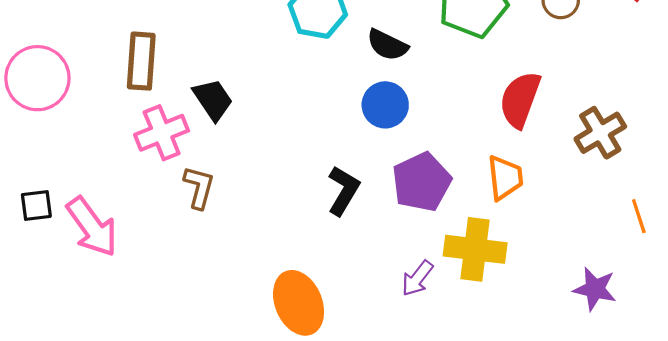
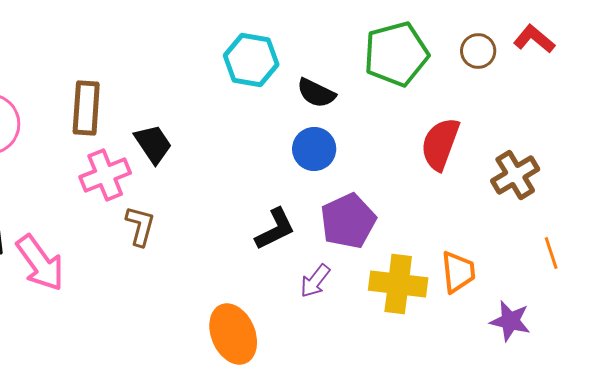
orange trapezoid: (505, 178) -> (458, 272), moved
black L-shape: (343, 190) -> (275, 229), turned 33
purple arrow: (417, 278) -> (315, 281), moved

